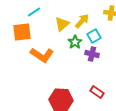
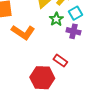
red rectangle: (97, 92) -> (60, 61), moved

